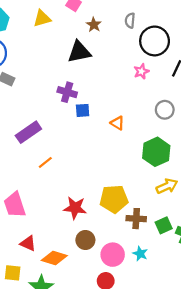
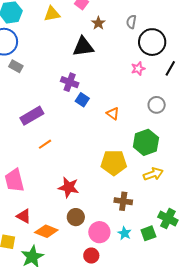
blue square: (83, 110) -> (82, 100), turned 32
yellow pentagon: (114, 199) -> (114, 163), moved
green square: (164, 225) -> (148, 233), moved

